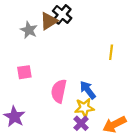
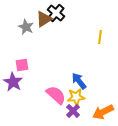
yellow line: (111, 52) -> (100, 37), moved
pink semicircle: (59, 91) -> (56, 95), moved, turned 120
purple star: (14, 117) -> (13, 82), moved

